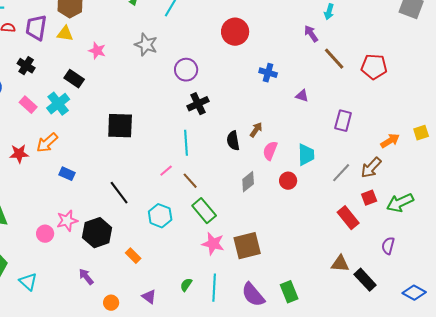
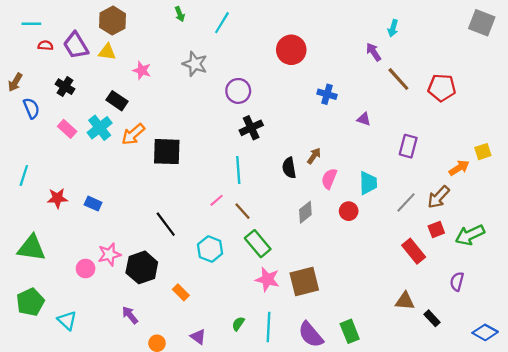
purple trapezoid: (36, 28) -> (76, 45), turned -40
yellow square: (421, 133) -> (483, 152), moved
orange arrow: (47, 143) -> (133, 134), moved
red star: (19, 154) -> (57, 198), moved
blue rectangle: (67, 174) -> (93, 204), moved
black rectangle: (365, 280) -> (432, 318), size x0.7

